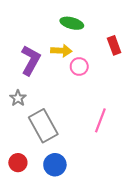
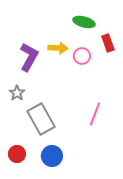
green ellipse: (72, 23) -> (84, 22), moved
pink circle: (79, 67) -> (82, 56), moved

